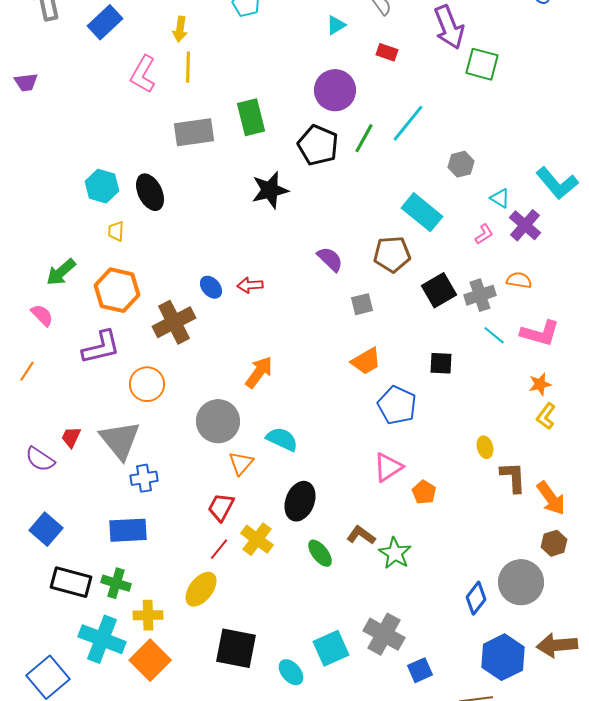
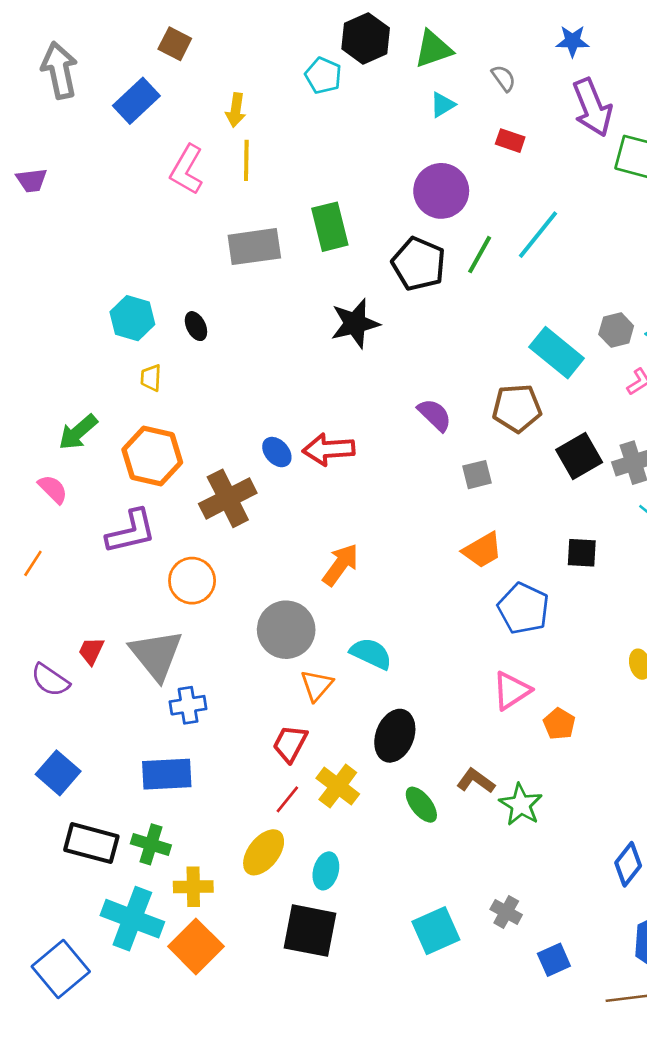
gray hexagon: (461, 164) -> (616, 330), moved
black ellipse: (150, 192) -> (196, 326), size x0.6
red arrow: (250, 285) -> (329, 449), size x1.5
gray cross: (384, 634) -> (506, 912), size x0.6
cyan ellipse: (291, 672) -> (326, 871), moved, turned 56

